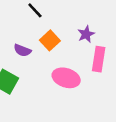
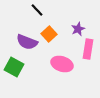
purple semicircle: (22, 50) -> (27, 42), size x1.5

